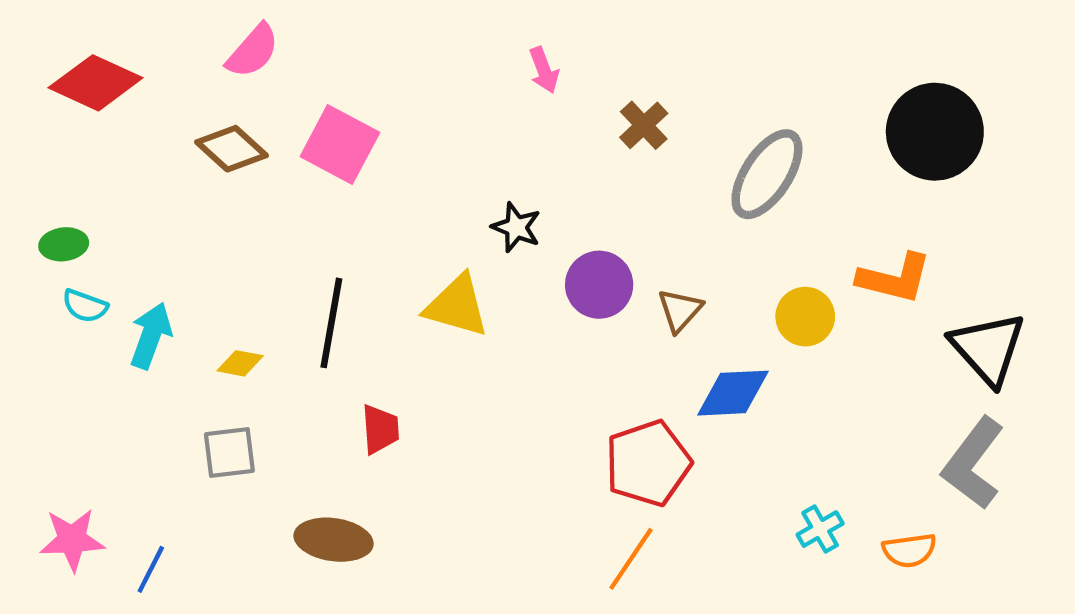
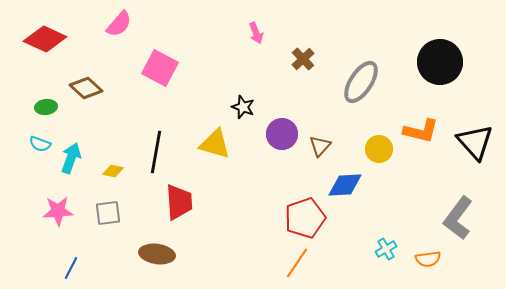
brown diamond: (232, 149) -> (86, 88), moved
green ellipse: (64, 244) -> (46, 107), moved
black triangle: (988, 348) -> (475, 142), moved
red trapezoid: (380, 429) -> (179, 202), size x1.5
pink star: (72, 540) -> (58, 211), moved

